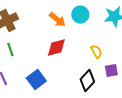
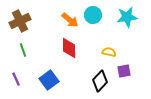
red diamond: (56, 48) -> (69, 48), turned -75
yellow semicircle: (96, 52) -> (109, 52), turned -48

